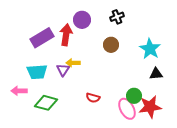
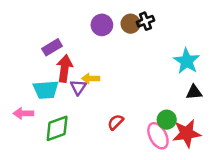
red arrow: (66, 35) -> (65, 69), moved
purple rectangle: (42, 38) -> (52, 47), size x0.7
brown circle: (111, 45) -> (131, 24), moved
red semicircle: (93, 98) -> (116, 122), turned 120
green diamond: (46, 103) -> (57, 128), turned -35

